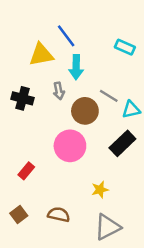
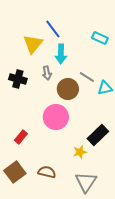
yellow triangle: (41, 55) -> (33, 44), turned -40
black rectangle: (122, 143) -> (98, 135), moved
brown square: (19, 215) -> (15, 172), size x1.5
gray triangle: (107, 227) -> (86, 182), turned -30

